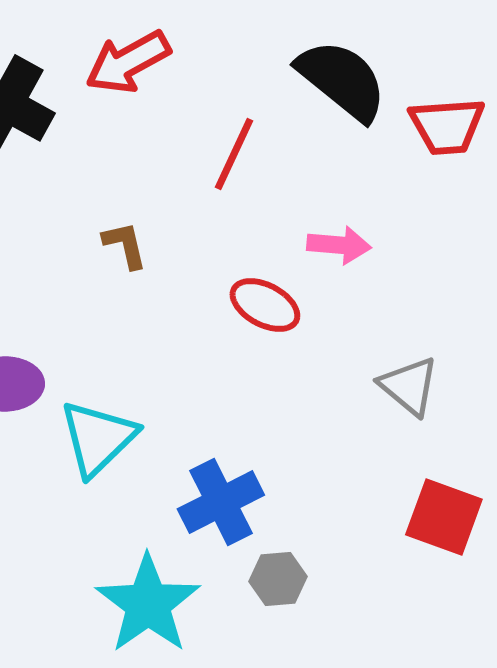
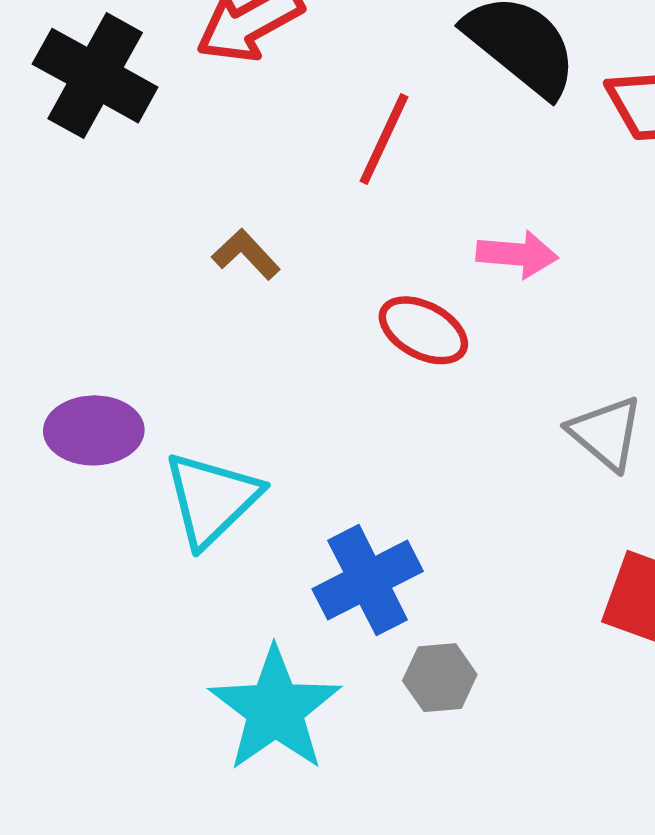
brown L-shape: (125, 245) -> (246, 254), turned -30

